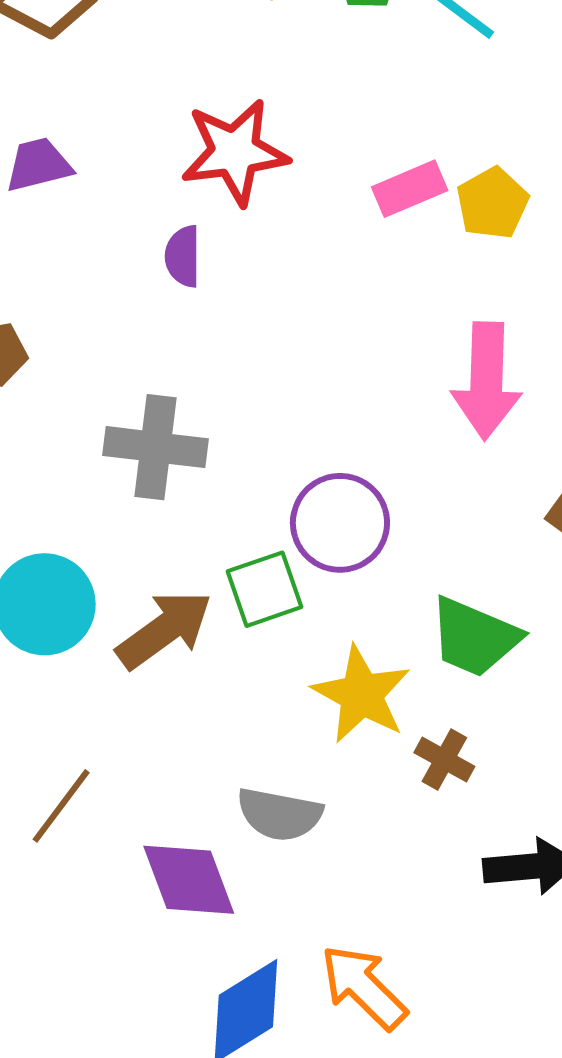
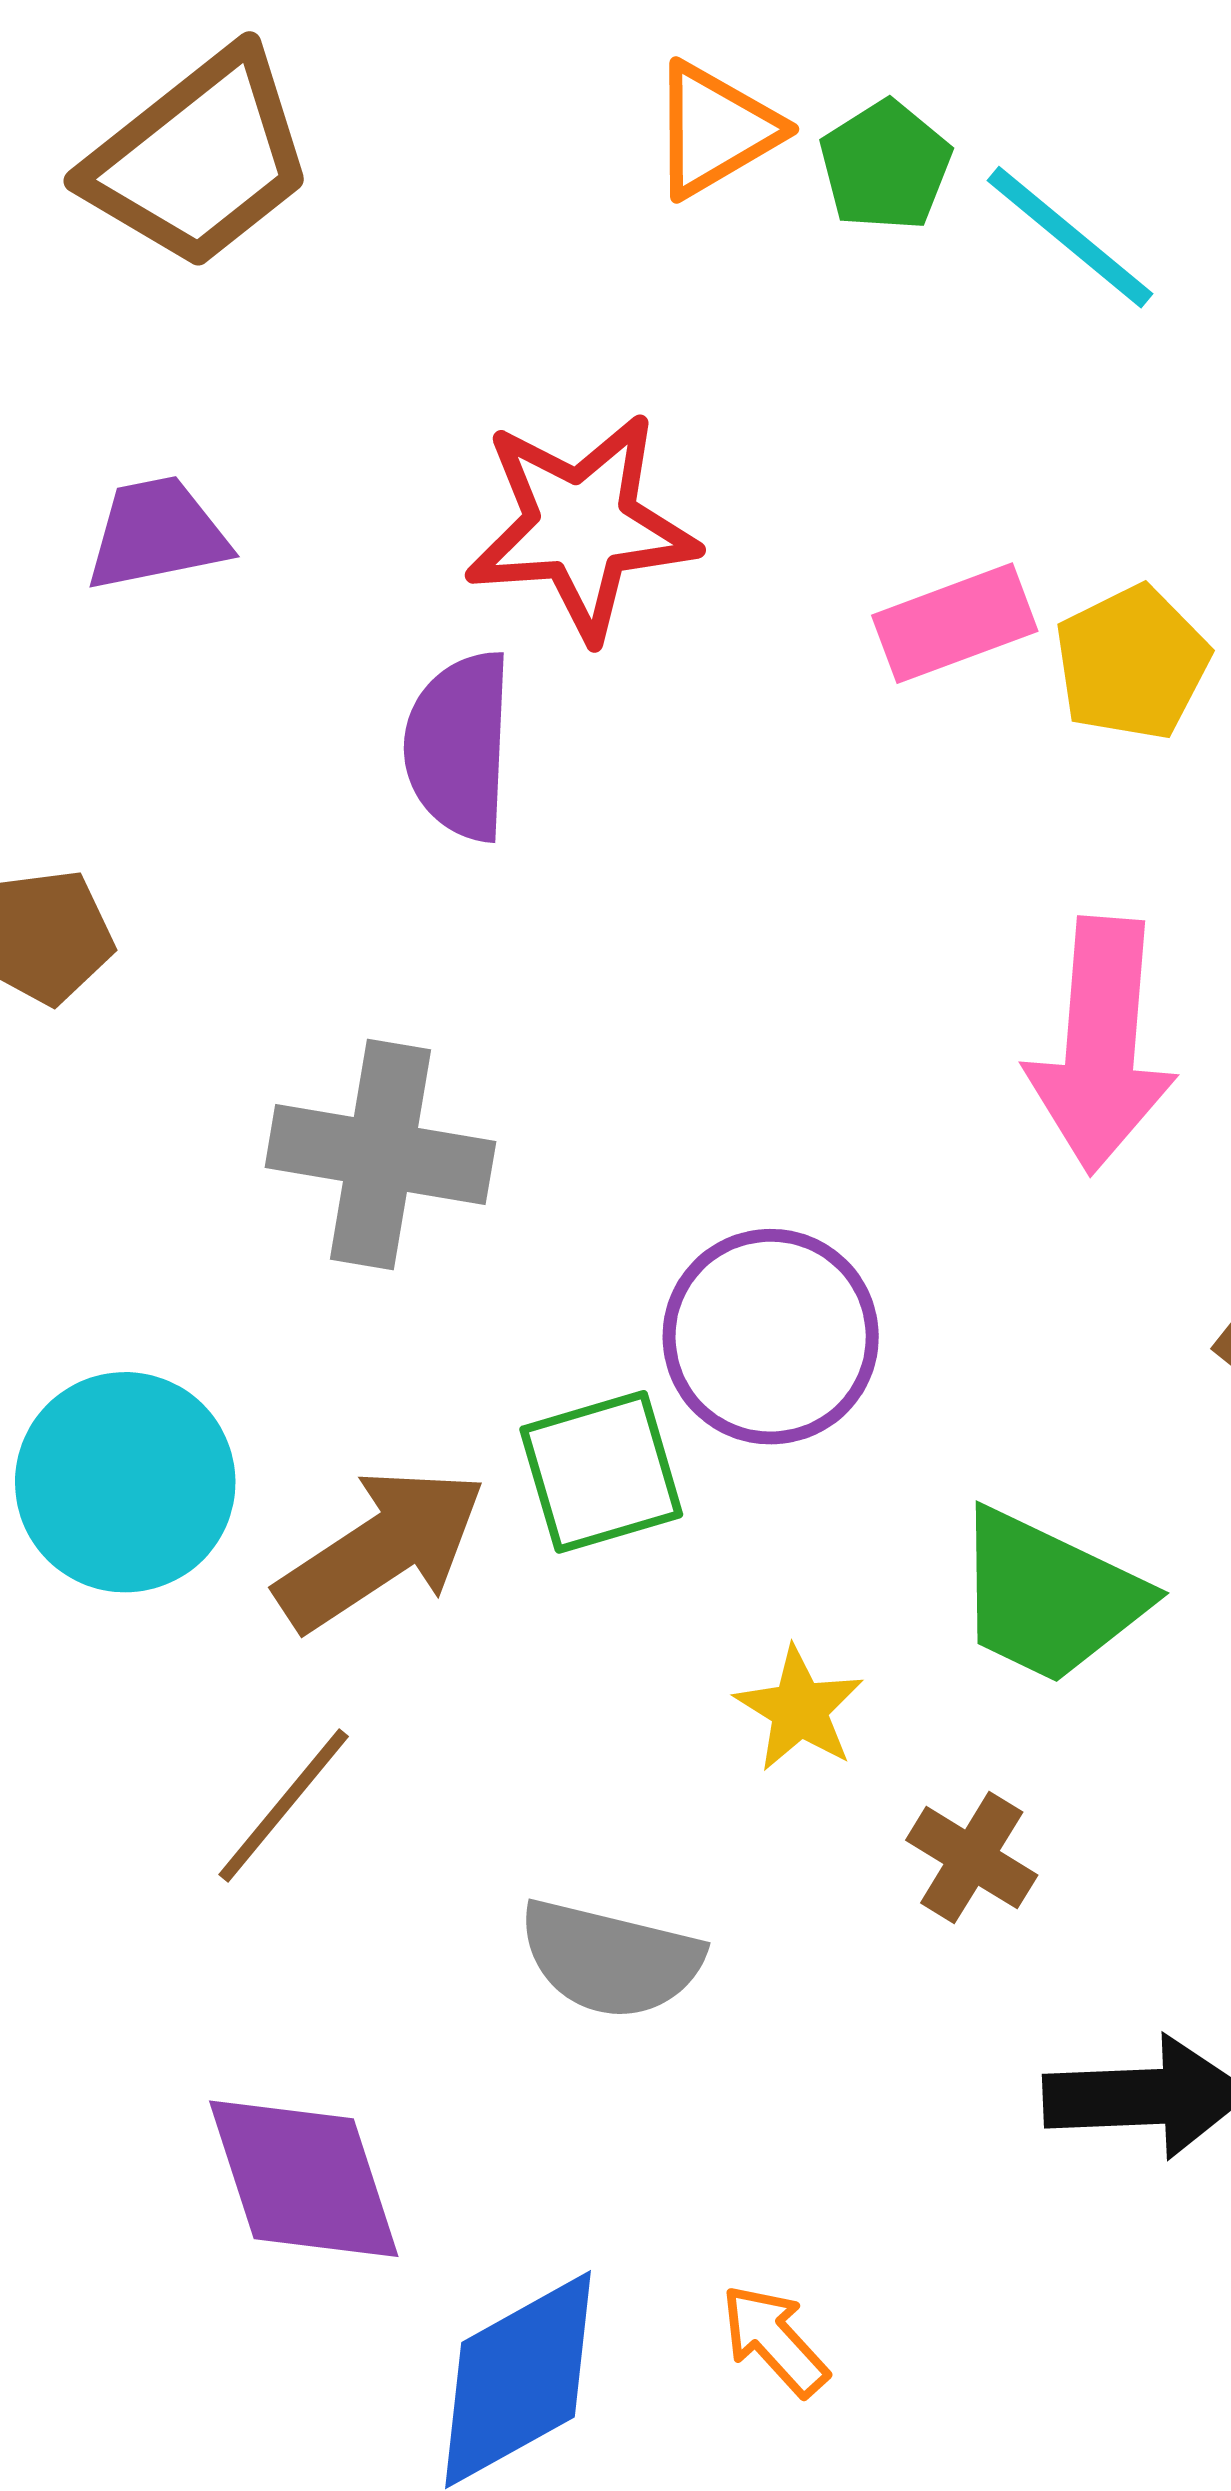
purple semicircle: (183, 256) -> (459, 746), size x1.4
yellow star: (361, 695) -> (799, 1709), size x0.6
brown line: (61, 806) -> (284, 1806), moved
purple diamond: (189, 880) -> (304, 2179), moved
orange arrow: (364, 987) -> (774, 2340), size x0.6

